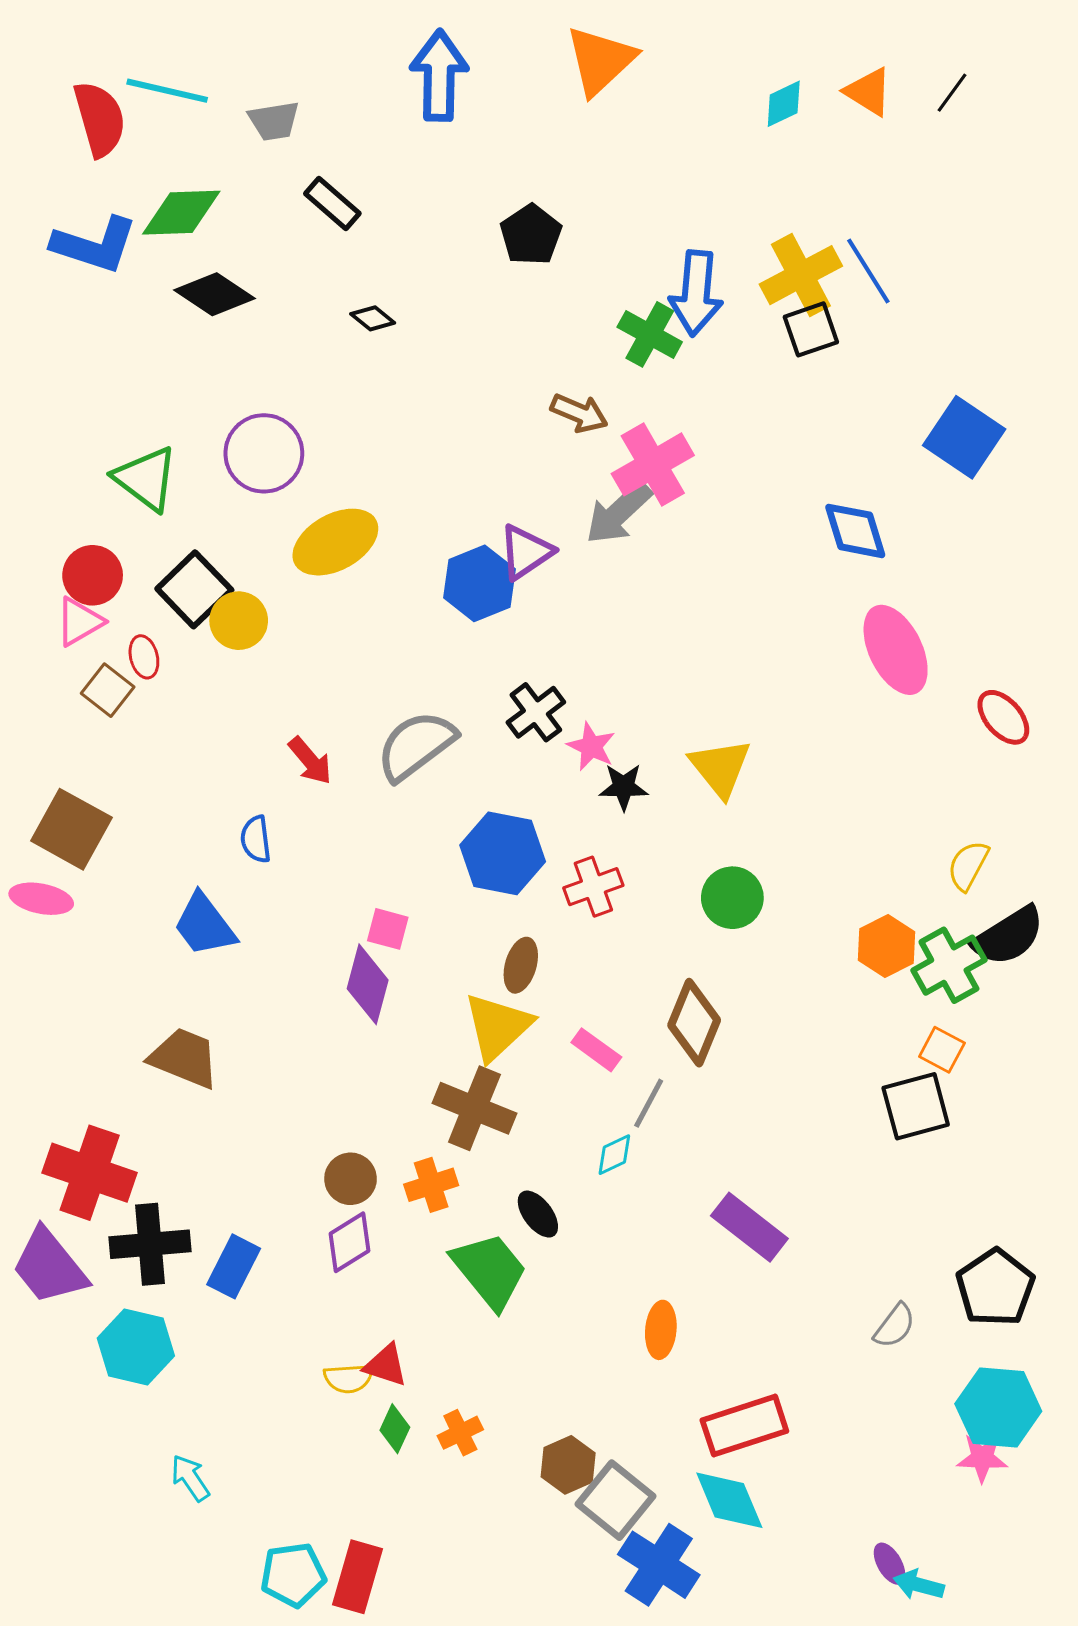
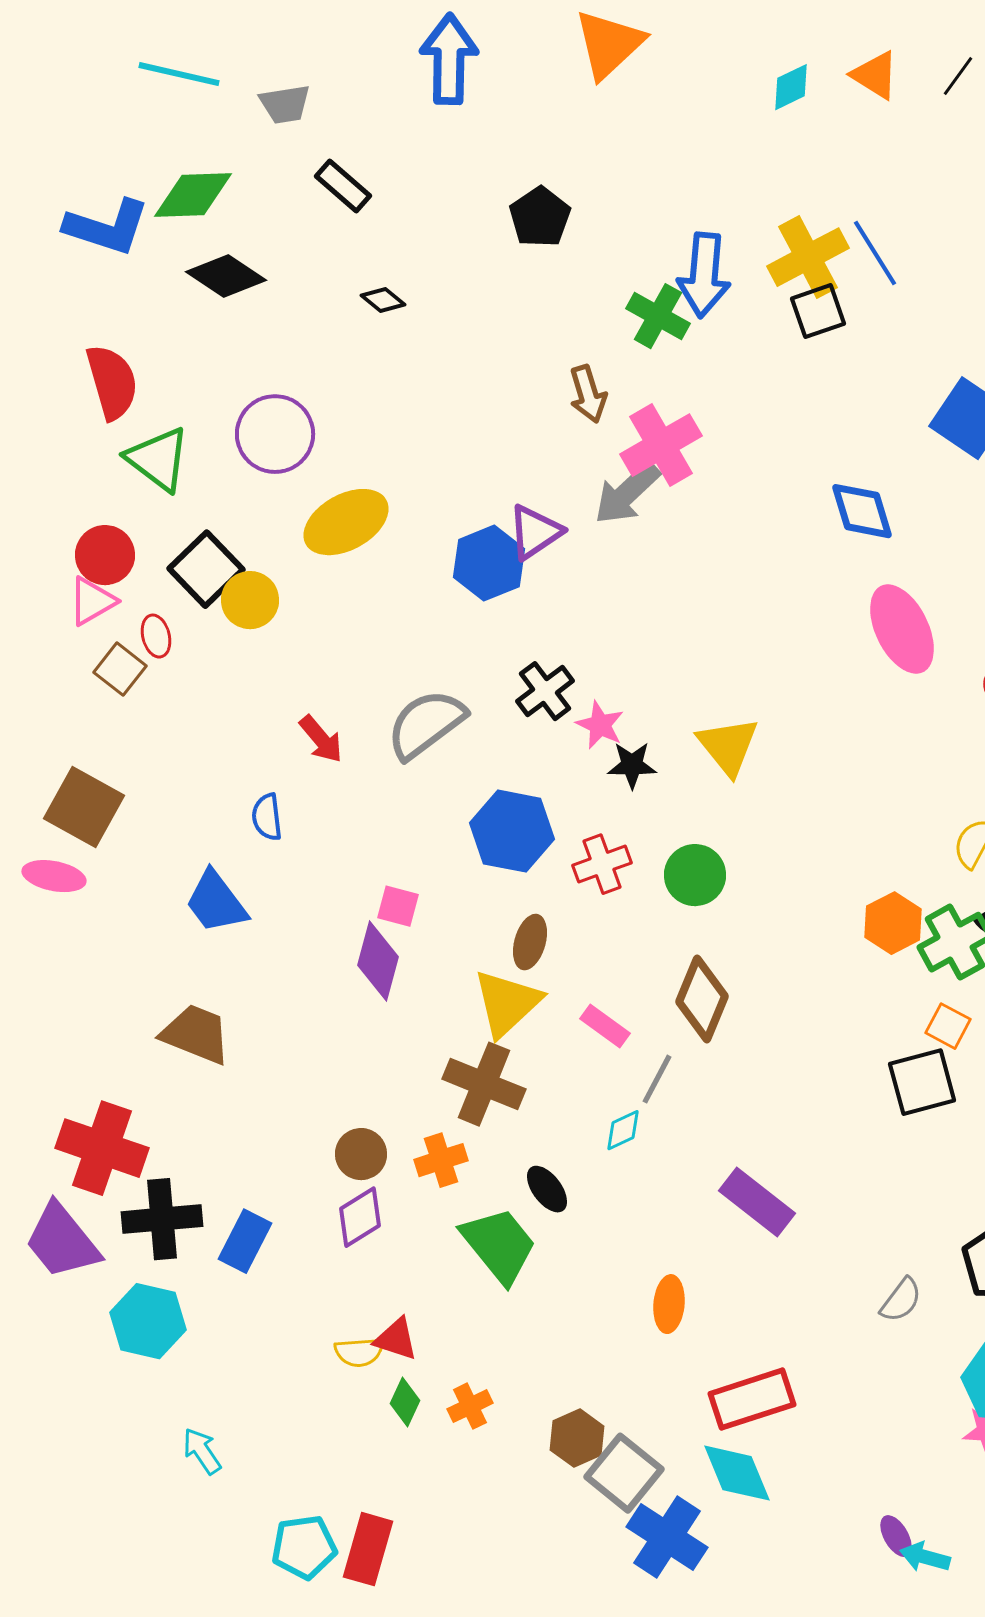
red semicircle: (100, 119) -> (112, 382), moved
brown arrow: (579, 413) -> (588, 394), turned 50
green circle: (732, 898) -> (695, 875), moved

